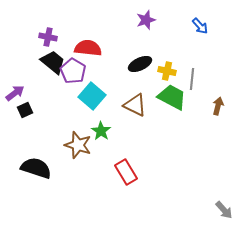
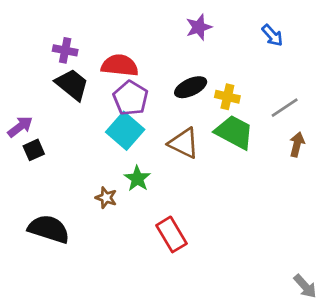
purple pentagon: (73, 71) -> (131, 98), moved
gray line: (192, 79) -> (285, 108), moved, turned 50
brown star: (78, 145) -> (106, 198), size x0.6

